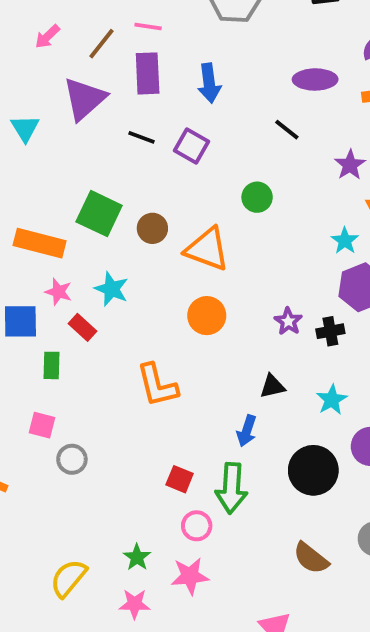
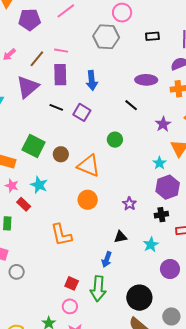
black cross: (330, 331) -> (161, 215), moved
black circle: (313, 470) -> (139, 298), moved
pink circle: (197, 526) -> (70, 306), moved

